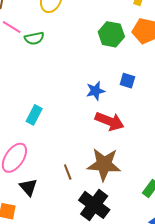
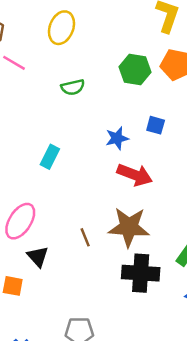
green semicircle: (34, 38) -> (73, 87), moved
cyan rectangle: (34, 115) -> (50, 157), moved
black cross: (94, 205) -> (141, 273), moved, turned -32

